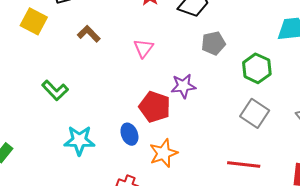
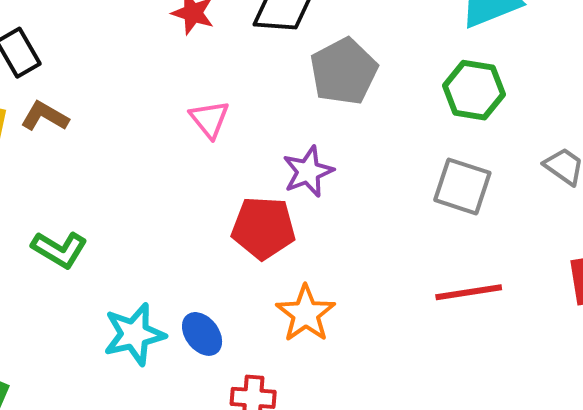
brown L-shape: (89, 34) -> (45, 116), moved
gray pentagon: (213, 43) -> (344, 71), size x1.4
green hexagon: (257, 68) -> (474, 90), moved
blue ellipse: (129, 134) -> (202, 334), moved

